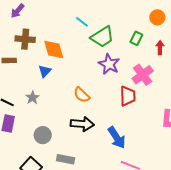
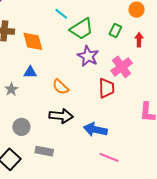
blue triangle: (45, 71) -> (30, 72), moved, turned 48
blue arrow: (117, 138) -> (95, 130), turned 135

